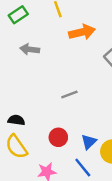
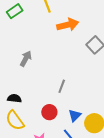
gray arrow: (30, 49) -> (26, 59), moved, turned 112
gray line: (69, 94) -> (62, 86), moved, turned -48

